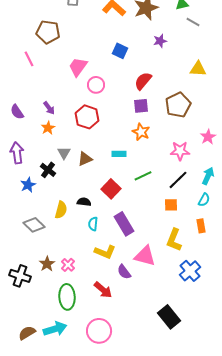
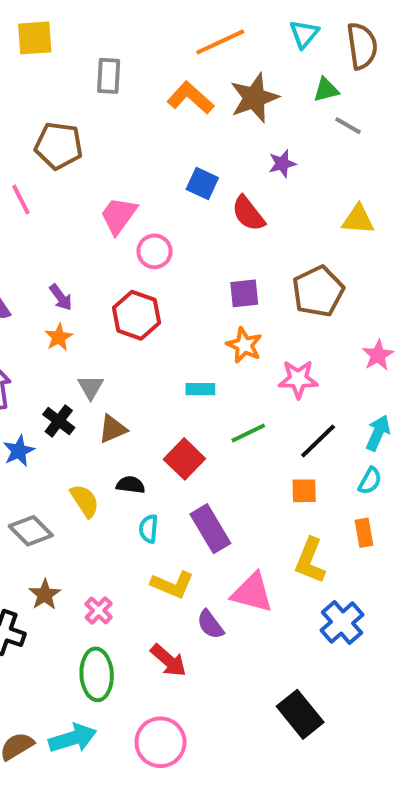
red semicircle: (143, 81) -> (248, 213), moved, turned -78
pink star: (180, 151) -> (298, 379), moved
brown triangle: (85, 159) -> (113, 429), moved
yellow semicircle: (61, 210) -> (85, 501), turned -48
brown star: (47, 264) -> (45, 595), moved

